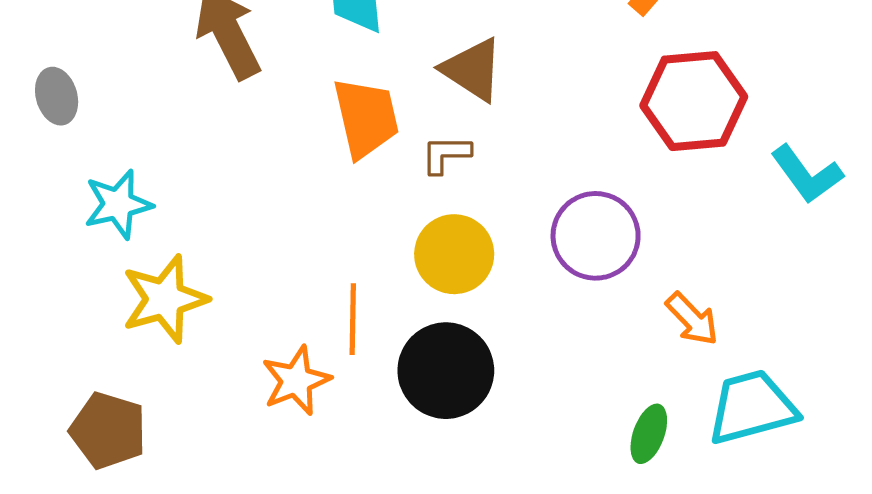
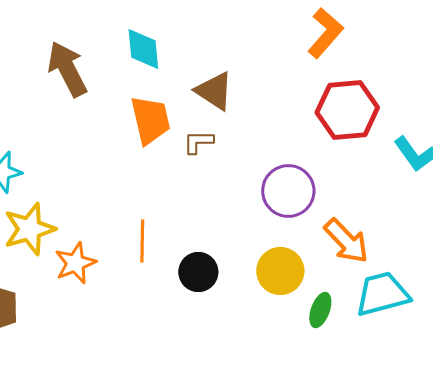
yellow circle: (454, 254) -> (280, 271), moved
orange arrow: (692, 319) -> (346, 241), size x1.4
black circle: (446, 371) -> (198, 272), size x0.7
orange star: (296, 381) -> (75, 263), moved

